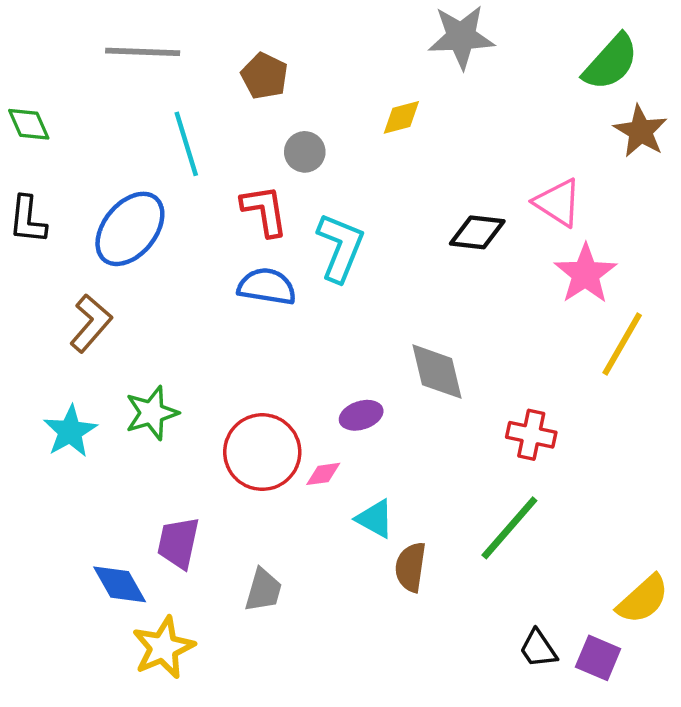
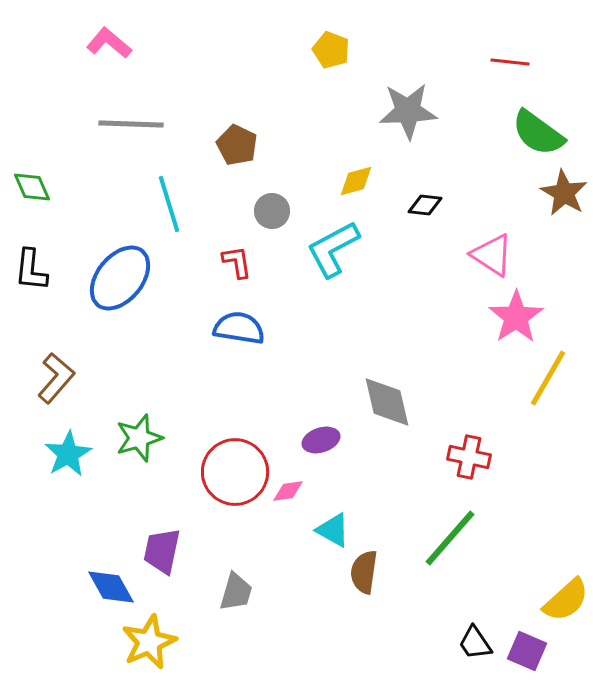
green semicircle: (611, 62) -> (538, 133), turned 84
red L-shape: (265, 211) -> (237, 262), size x0.7
black diamond: (477, 232) -> (425, 205), moved, size x0.7
cyan L-shape: (340, 247) -> (333, 249), moved, turned -140
brown L-shape: (91, 323) -> (56, 378), moved

